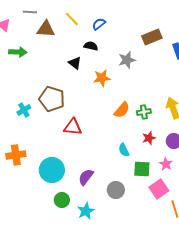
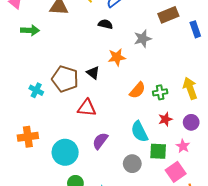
black triangle: (75, 63) -> (93, 73), moved
cyan cross: (24, 110) -> (36, 90), turned -32
cyan semicircle: (124, 150) -> (139, 132), size x1.5
purple semicircle: (86, 177) -> (100, 141), moved
gray circle: (116, 190) -> (132, 164), moved

